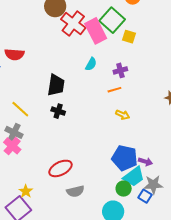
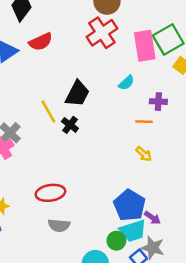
red cross: (73, 23) -> (102, 33), moved
red semicircle: (14, 54) -> (41, 42), turned -48
yellow line: (20, 109) -> (48, 112), moved

